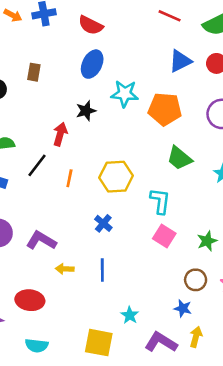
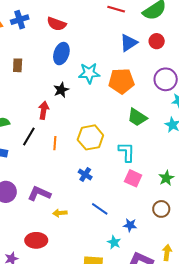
blue line: (102, 270) -> (100, 209), moved, turned -48
blue star: (183, 308) -> (130, 225), moved

